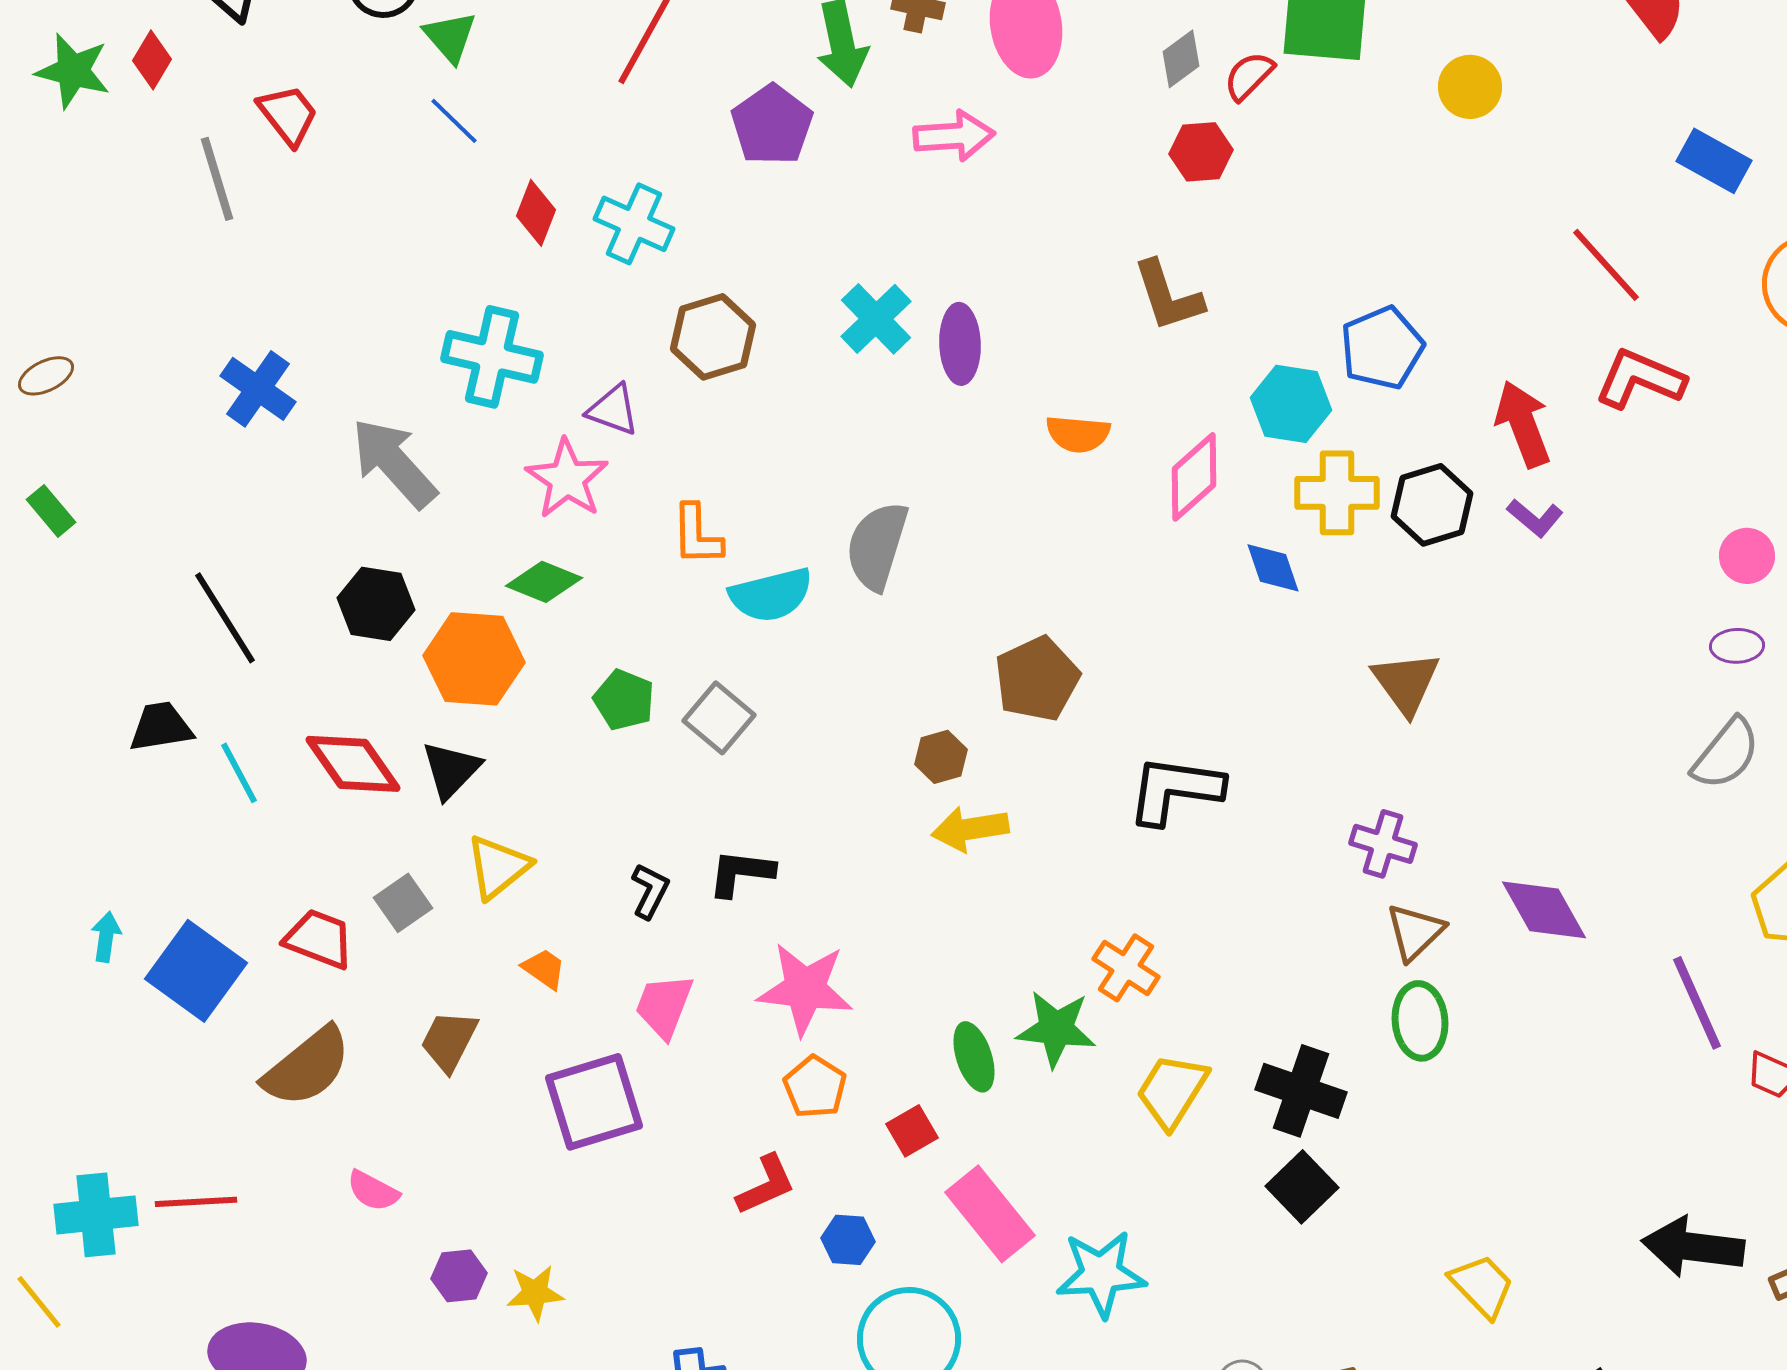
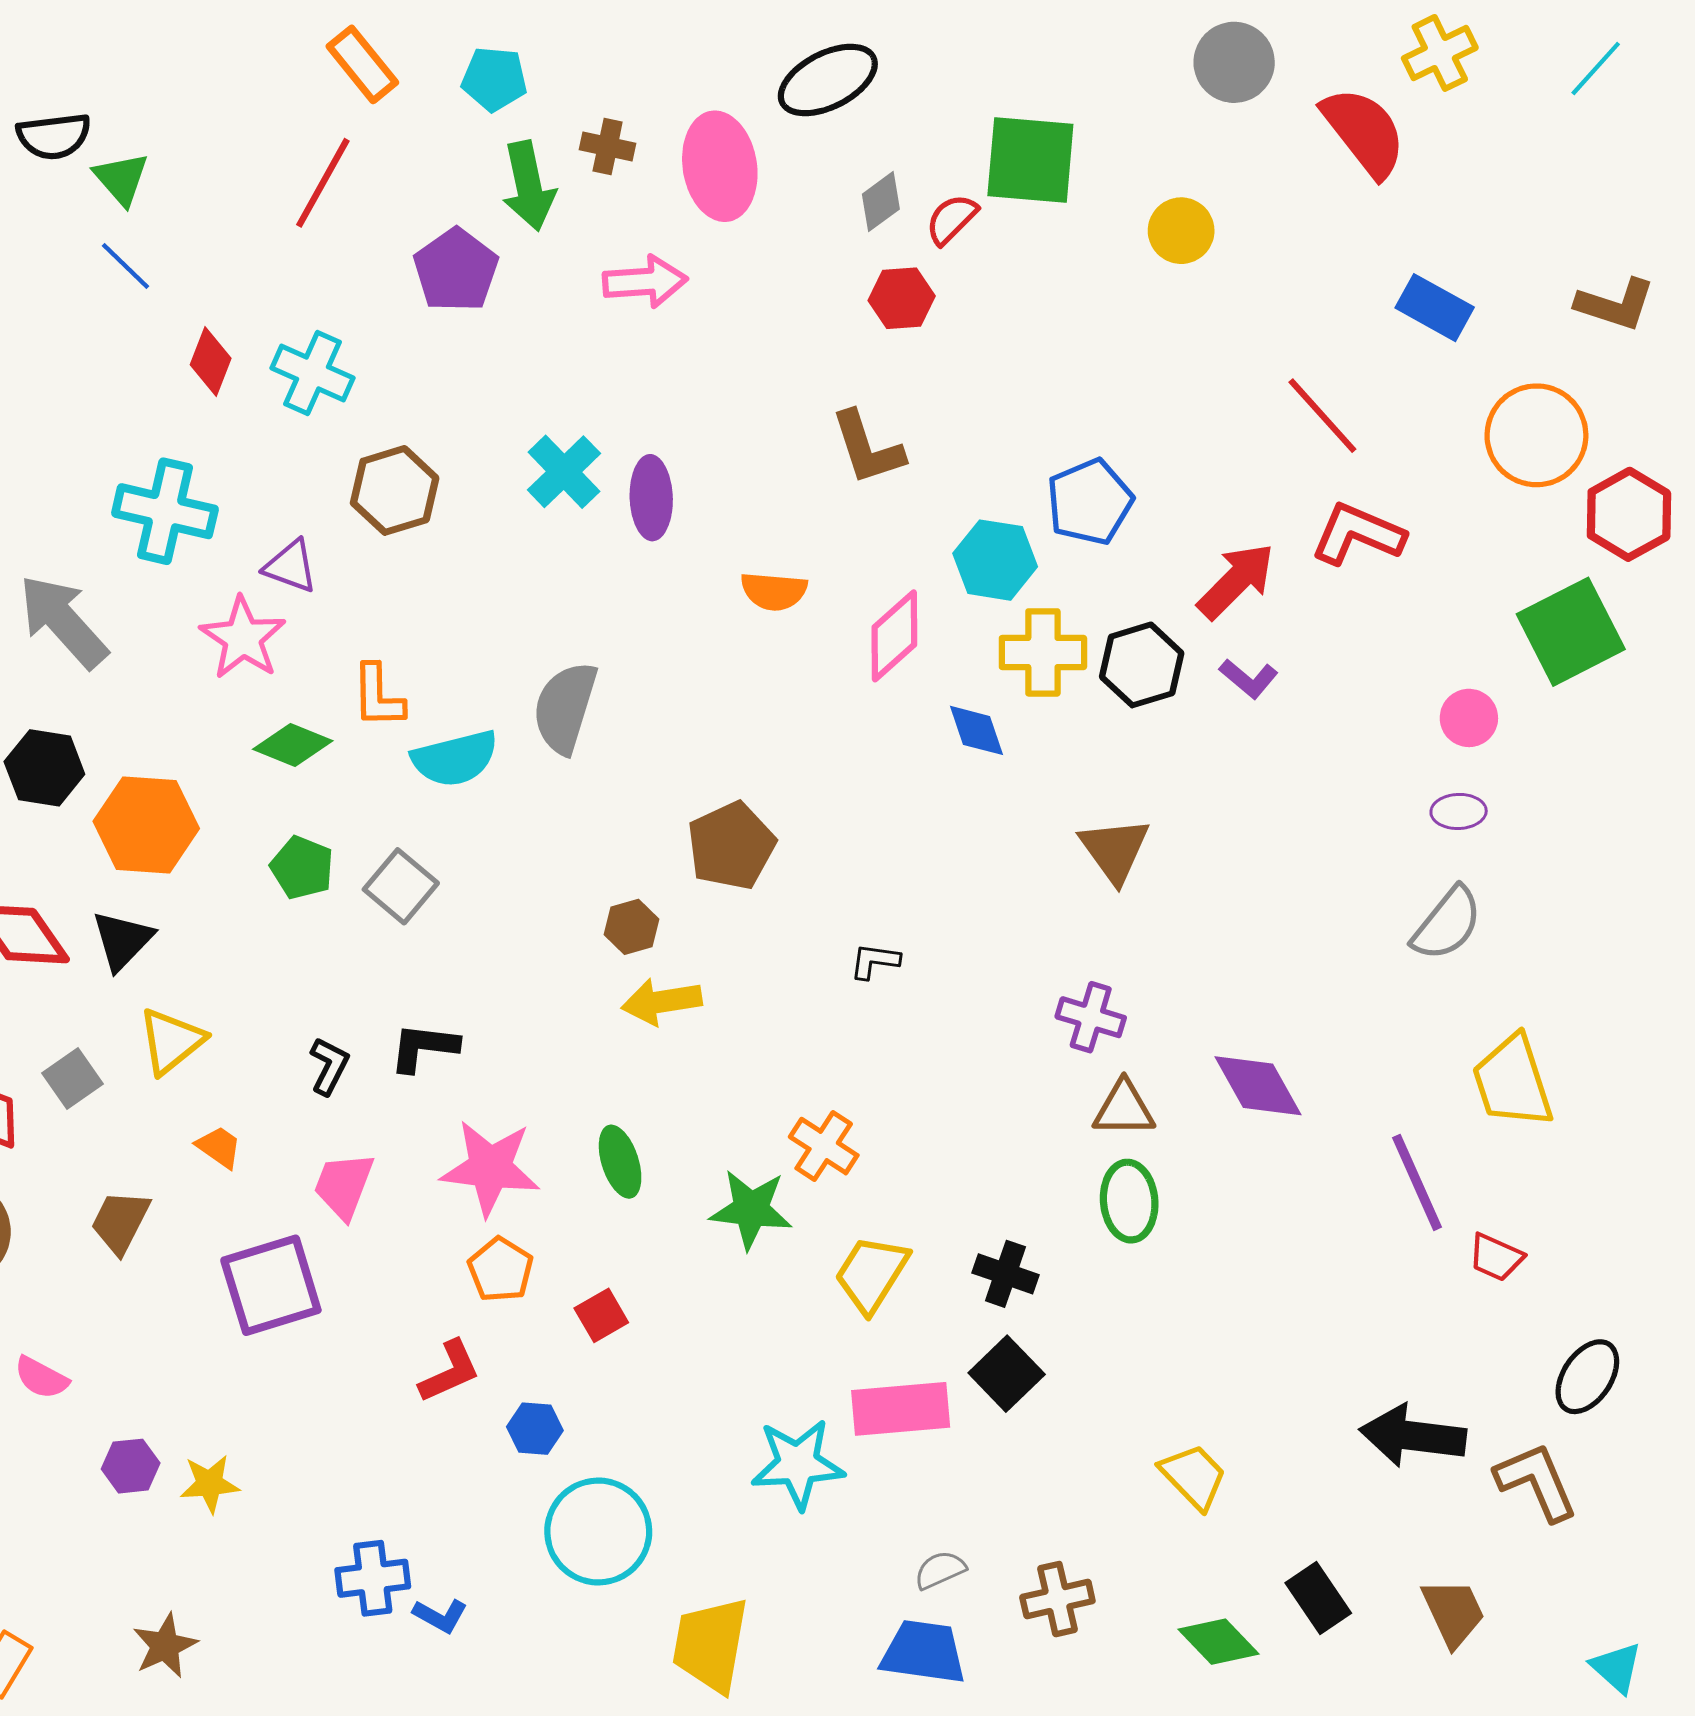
red arrow: (1523, 424) -> (1236, 581), turned 66
green diamond: (544, 582) -> (293, 745), moved
black L-shape: (1175, 790) -> (875, 961), size x0.5
brown triangle: (1415, 932) -> (1124, 1109), turned 44
green ellipse: (974, 1057) -> (620, 1162), moved
black cross: (1301, 1091) -> (1006, 1274), size x0.7
pink rectangle: (990, 1214) -> (901, 1409), moved, turned -56

